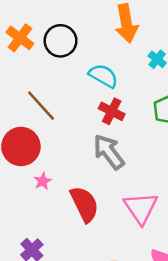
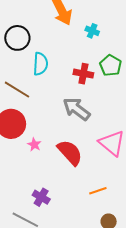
cyan semicircle: (103, 76) -> (40, 64), moved, turned 80
red cross: (112, 111) -> (83, 74), moved

